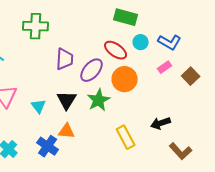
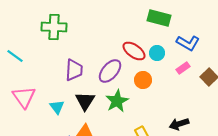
green rectangle: (126, 17) -> (159, 18), moved
cyan circle: (141, 42) -> (157, 53), moved
purple trapezoid: (65, 59) -> (74, 70), moved
orange circle: (125, 79) -> (143, 80), size x0.7

